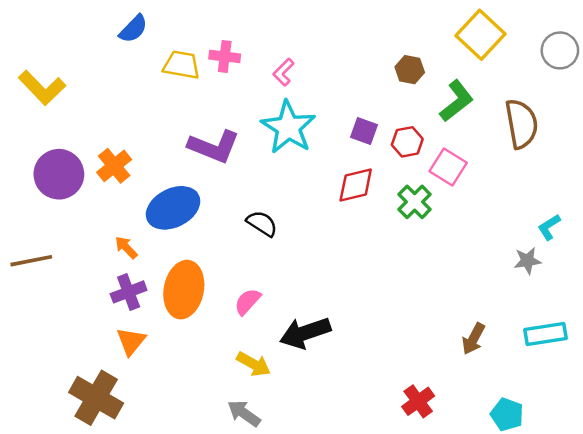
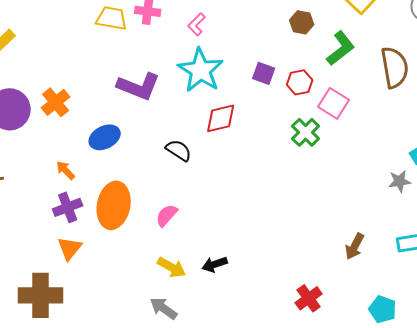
red diamond: (356, 185) -> (221, 118), moved
blue ellipse: (173, 208) -> (105, 137), size x0.7
black arrow: (305, 333) -> (215, 264), moved, size x0.6
brown cross: (96, 398) -> (41, 295), turned -30

